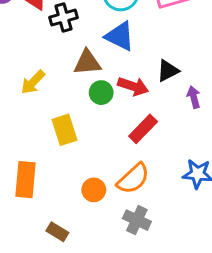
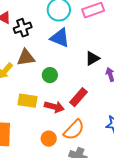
brown triangle: (87, 62) -> (26, 58), moved
red arrow: (133, 86) -> (54, 107), moved
yellow rectangle: (65, 130) -> (27, 101), turned -60

